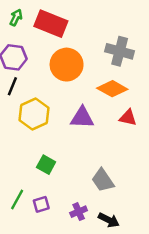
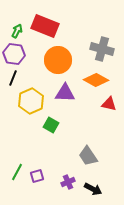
green arrow: (16, 18) -> (17, 31), moved
purple triangle: (82, 118) -> (65, 93), moved
green square: (46, 165) -> (51, 125), moved

